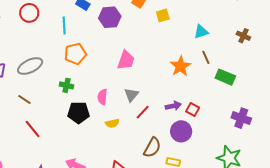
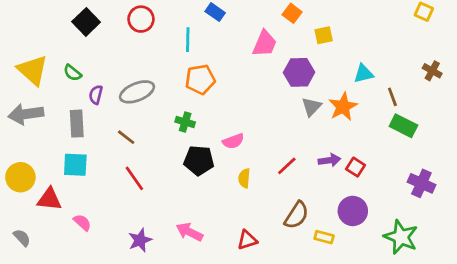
purple hexagon: (110, 17) -> (299, 72), moved
cyan triangle: (201, 32) -> (364, 74), moved
brown line: (206, 57) -> (392, 97), moved
pink trapezoid: (126, 60) -> (265, 44), moved
gray triangle: (131, 95) -> (311, 107), moved
pink semicircle: (102, 97) -> (233, 141), turned -119
yellow semicircle: (112, 123) -> (244, 178), turned 104
purple circle: (181, 131) -> (353, 211), moved

